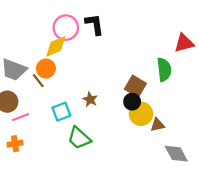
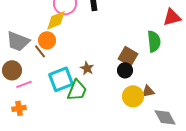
cyan square: (61, 112) -> (61, 79), size x1.4
yellow circle: (141, 114) -> (133, 96), moved
green trapezoid: (79, 138) -> (77, 90), moved, turned -110

